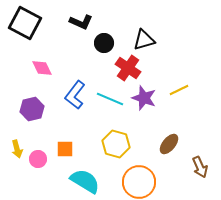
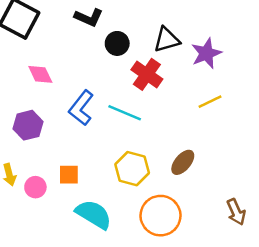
purple star: (144, 98) -> (206, 53), moved, turned 30
brown ellipse: (169, 144) -> (183, 162), moved
brown arrow: (200, 167) -> (236, 212), moved

